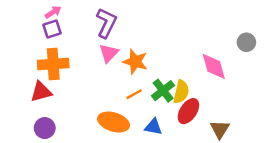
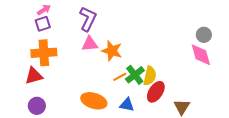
pink triangle: (109, 53) -> (90, 44), turned 42
pink diamond: (214, 66) -> (201, 55), moved
orange line: (134, 94) -> (120, 77), moved

